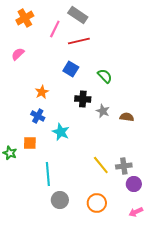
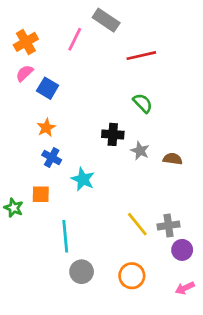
orange cross: (25, 18) -> (26, 42), moved
red line: (79, 41) -> (141, 56), moved
blue square: (71, 69) -> (48, 88), moved
orange star: (42, 92) -> (46, 128), moved

